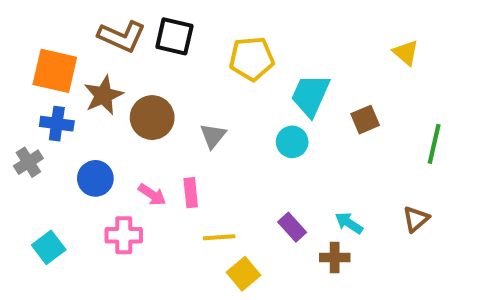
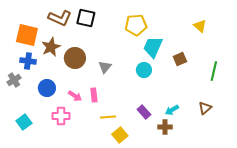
yellow pentagon: (252, 59) -> (136, 25), moved
cyan arrow: (349, 223) -> (172, 110), turned -64

